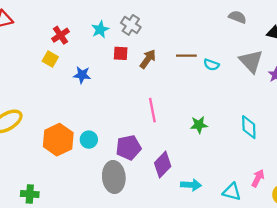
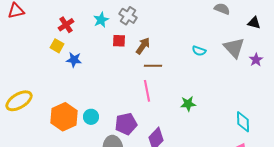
brown line: (186, 56) -> (153, 66), moved
blue star: (82, 75) -> (74, 60), moved
cyan diamond: (249, 127) -> (243, 122), moved

